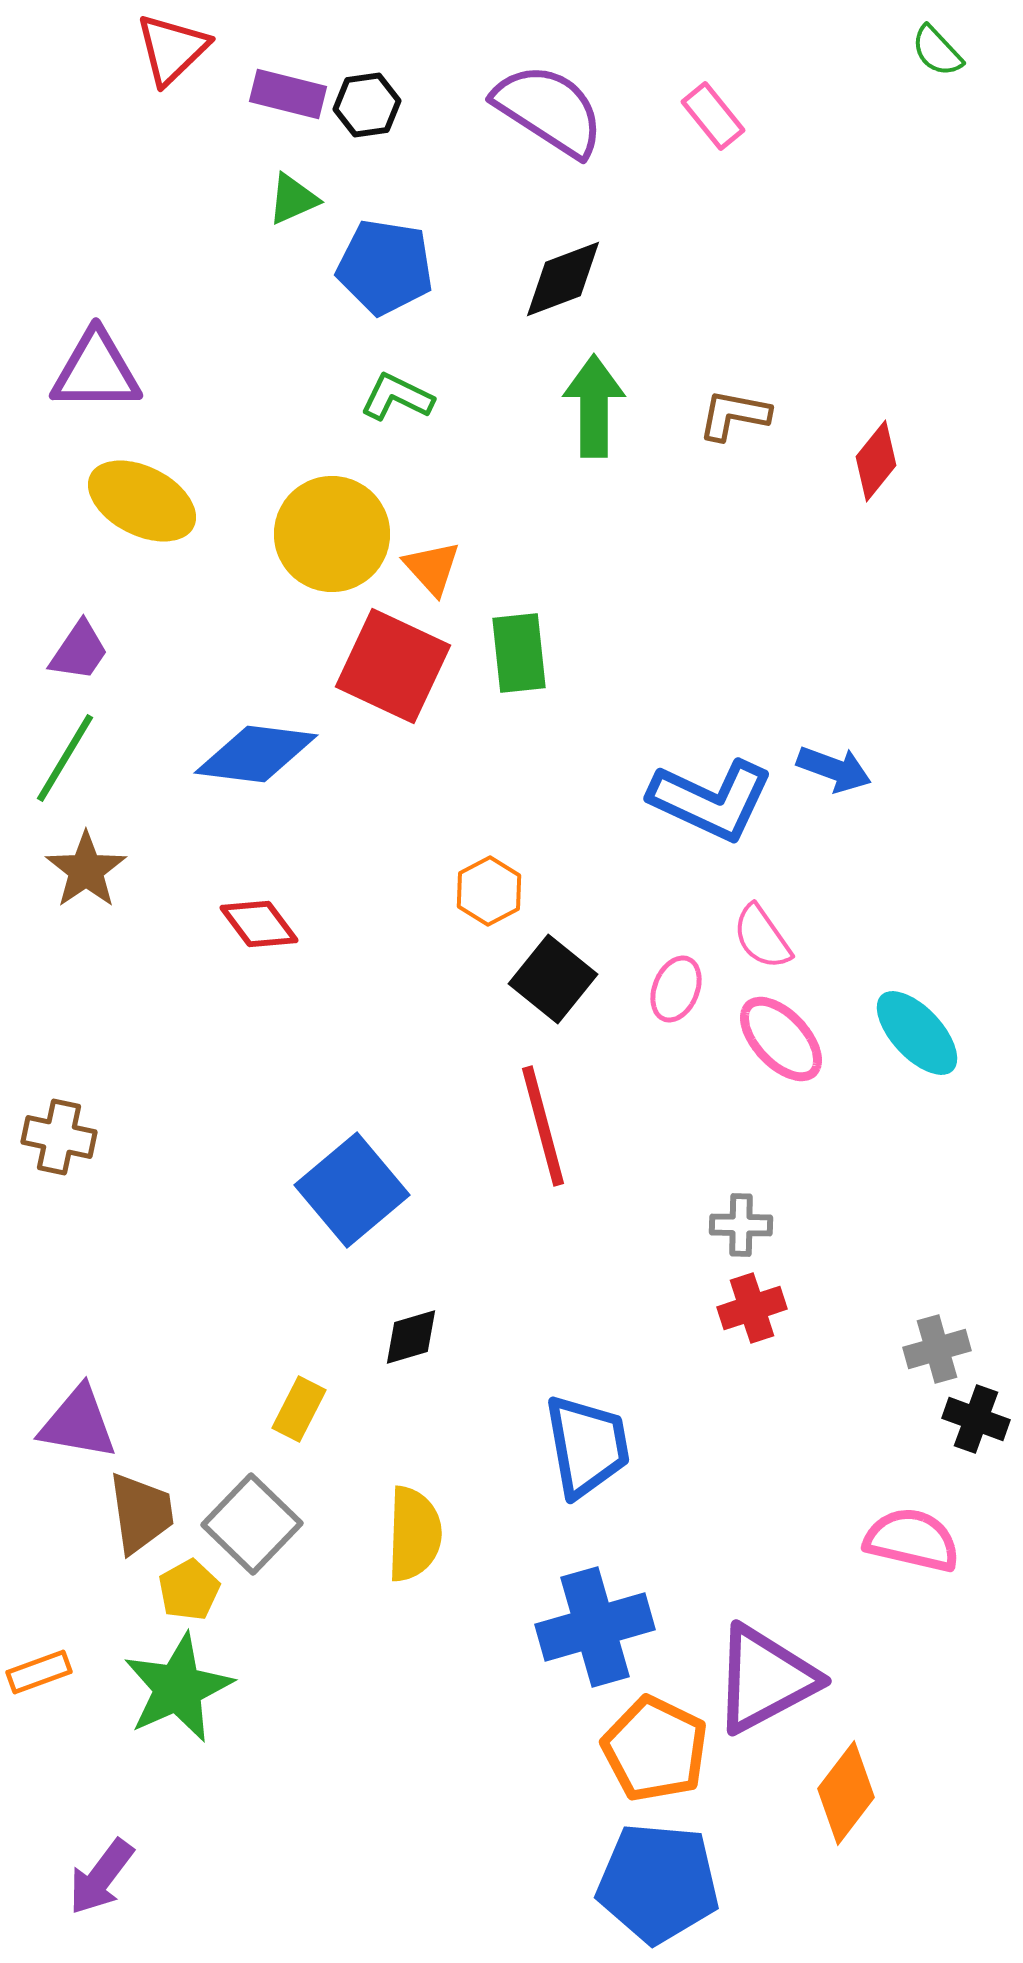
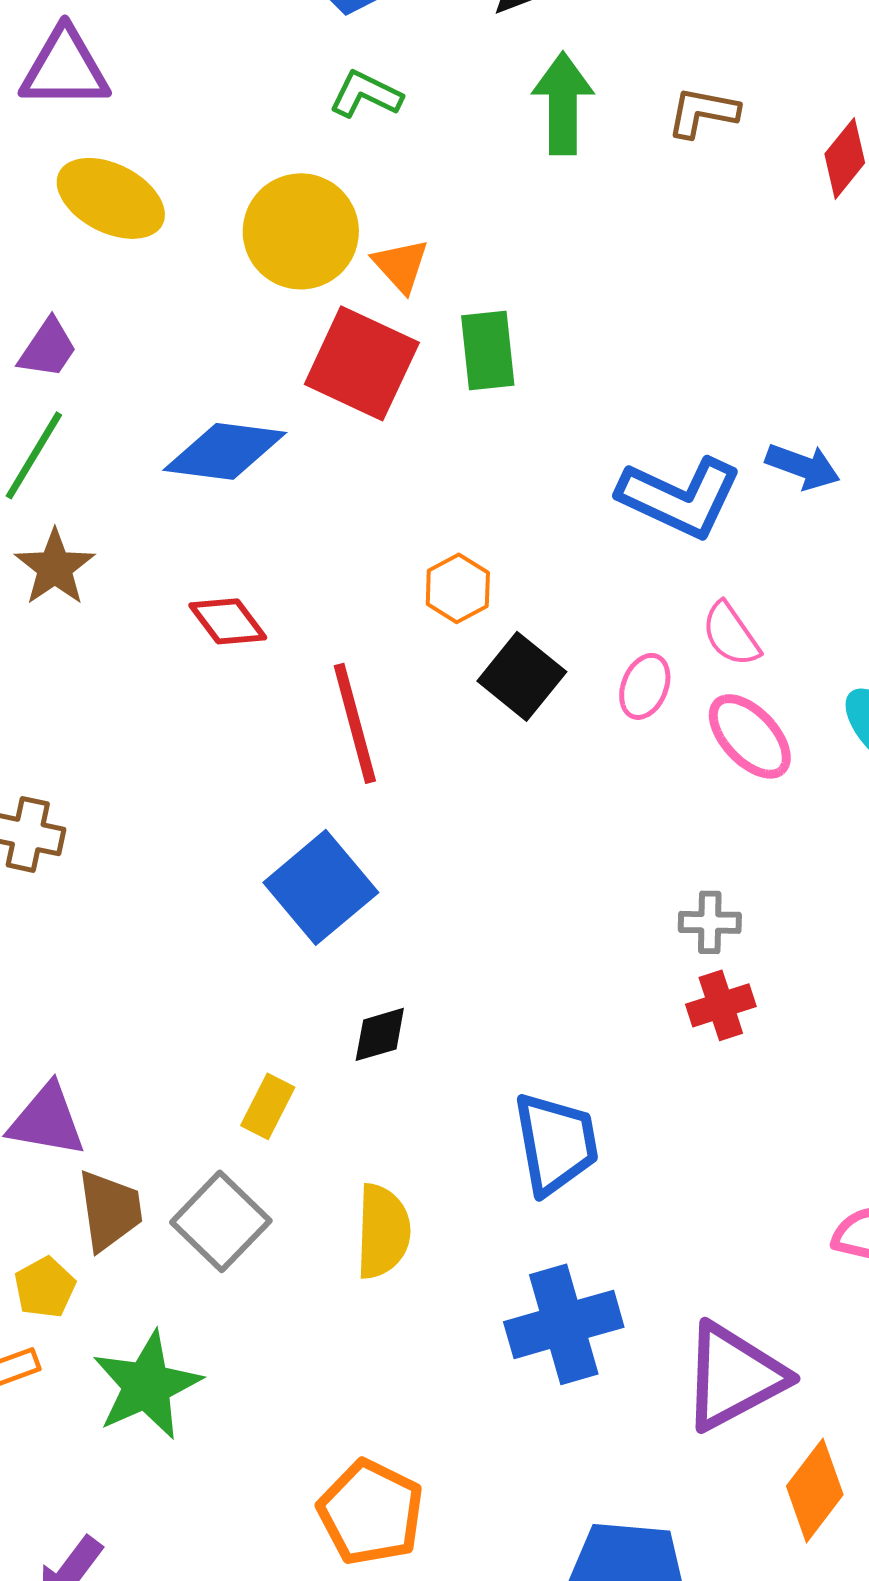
red line: (543, 1126) -> (355, 723), moved
yellow pentagon: (189, 1590) -> (45, 1287), moved
orange pentagon: (655, 1749) -> (371, 1512), moved

